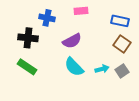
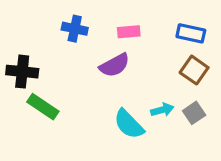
pink rectangle: (81, 11) -> (129, 32), moved
black cross: (28, 38) -> (22, 72), moved
cyan semicircle: (74, 67) -> (129, 124), moved

